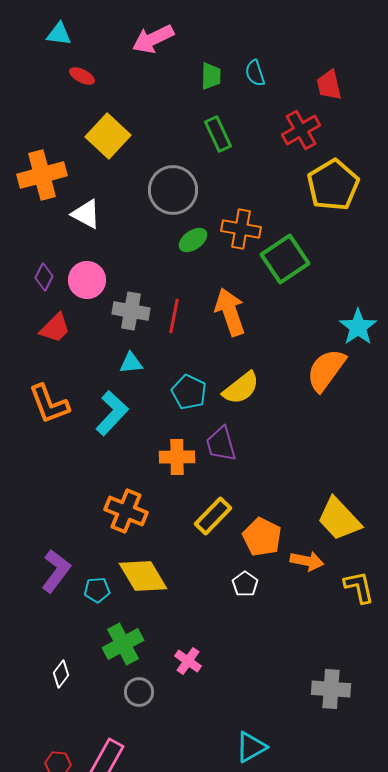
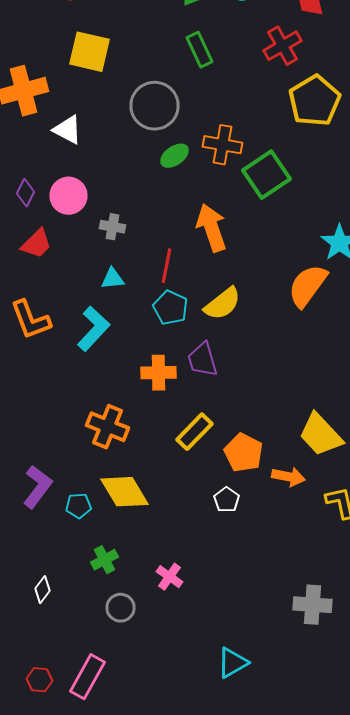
yellow square: (108, 136) -> (90, 52), turned -30
gray cross: (131, 311) -> (112, 227), size x0.7
red line: (174, 316) -> (166, 266), moved
green cross: (123, 644) -> (104, 560), size x0.7

